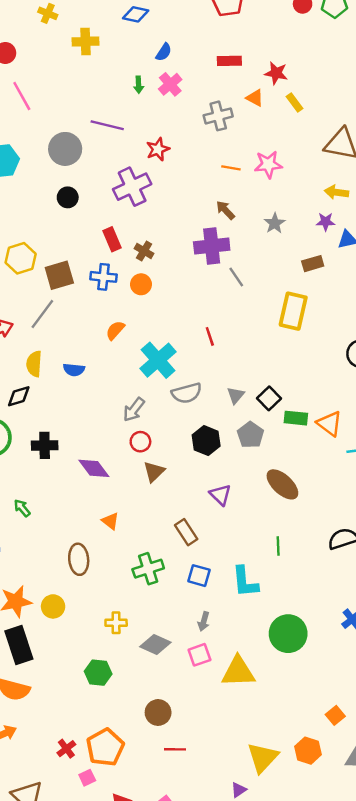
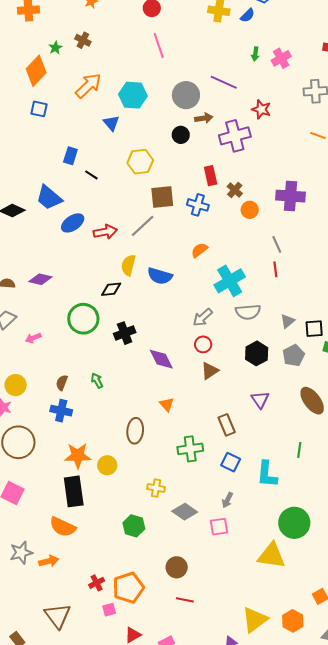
blue semicircle: (164, 52) -> (248, 15), moved
red star: (158, 149) -> (261, 109), turned 30
brown arrow: (225, 210) -> (204, 118), moved, turned 114
yellow hexagon: (21, 258) -> (140, 162), moved
gray line: (236, 277) -> (277, 244), moved
orange circle: (141, 284) -> (250, 210), moved
blue semicircle: (74, 370) -> (160, 276), size x1.4
black square: (269, 398) -> (314, 329), turned 30
black cross: (45, 445) -> (125, 333), turned -30
yellow triangle: (238, 672) -> (271, 556), moved

